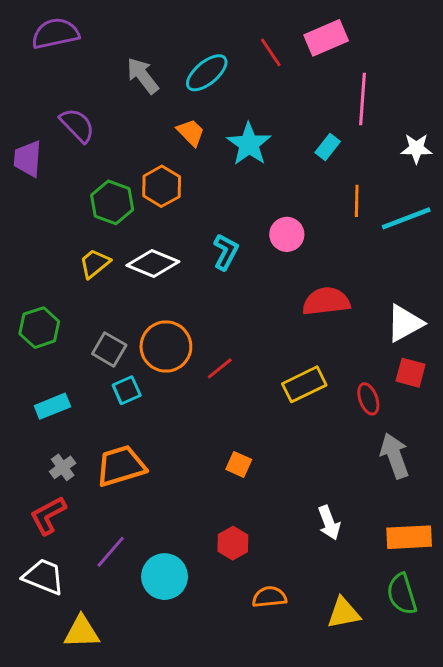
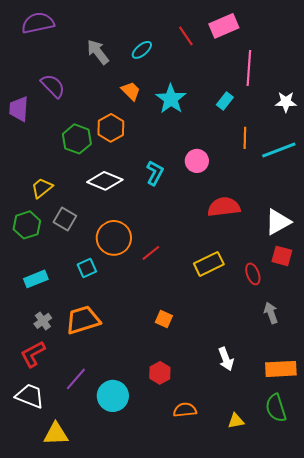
cyan ellipse: (207, 73) -> (142, 50), size x0.7
yellow trapezoid: (95, 264) -> (42, 188), moved
gray square: (109, 349) -> (65, 219), moved
gray arrow: (395, 456) -> (271, 313), size x0.7
yellow triangle: (344, 613) -> (236, 421), size x0.7

